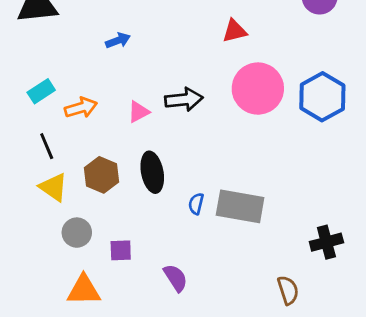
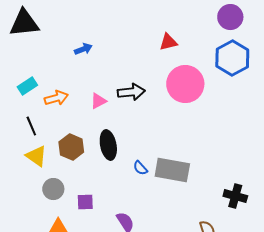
blue hexagon: (322, 97) -> (232, 58), moved
blue semicircle: (196, 204) -> (140, 168), turned -56
black cross: (326, 242) -> (235, 196), turned 30

